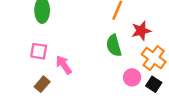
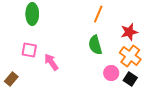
red star: (141, 31) -> (129, 32), moved
brown rectangle: (42, 84) -> (11, 79), moved

